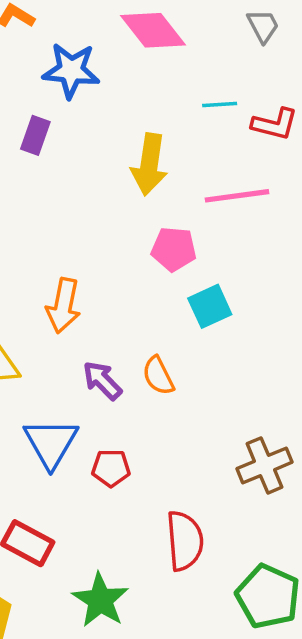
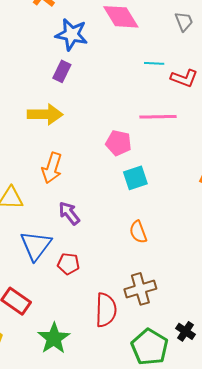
purple rectangle: (35, 135) -> (62, 71), moved
yellow arrow: (149, 164) -> (45, 114), moved, turned -104
orange semicircle: (158, 376) -> (138, 232), moved
brown cross: (265, 465) -> (140, 289), moved

